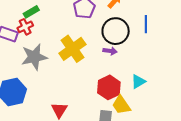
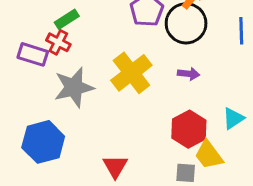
red cross: (25, 27) -> (58, 42), turned -35
black circle: (116, 31) -> (186, 23), moved

